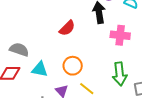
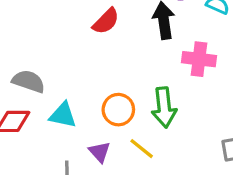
red semicircle: (67, 28) -> (106, 21), moved
green arrow: (120, 74) -> (164, 107), moved

